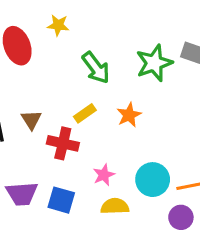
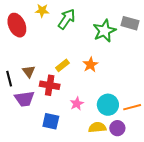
green arrow: (96, 68) -> (67, 19), moved, turned -105
purple trapezoid: (22, 194) -> (24, 99), moved
yellow semicircle: (115, 206) -> (97, 127), moved
purple circle: (181, 217) -> (117, 128), moved

